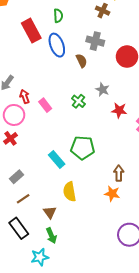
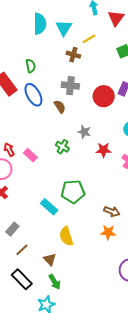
brown arrow: (119, 173) -> (112, 211), turned 119

